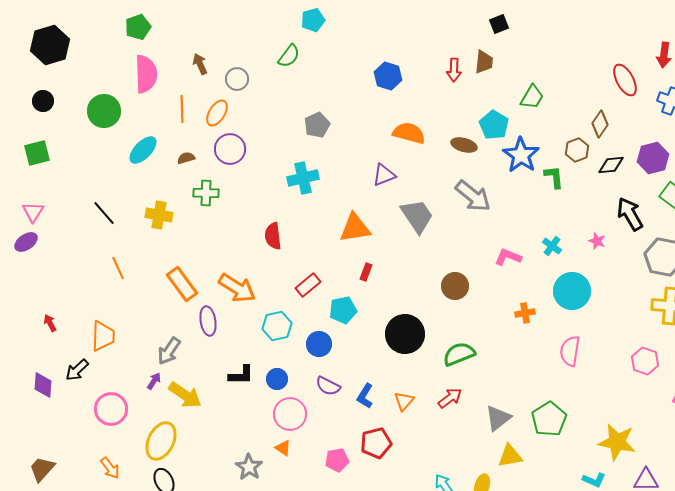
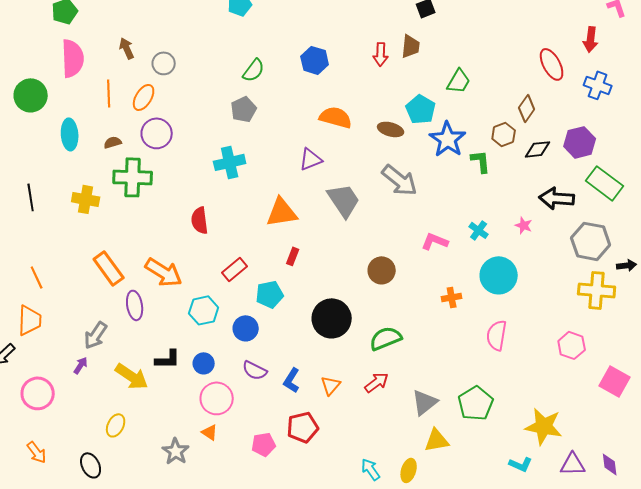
green semicircle: (289, 56) -> (254, 70), moved
cyan ellipse: (143, 150) -> (70, 134), turned -48
green cross: (206, 193) -> (133, 177), size x1.5
black line: (104, 213) -> (31, 197), turned 32
black arrow: (630, 214) -> (557, 198), turned -56
orange line: (118, 268) -> (37, 277), moved
yellow arrow: (185, 395) -> (132, 376), moved
yellow ellipse: (161, 441) -> (116, 425), moved, size x0.6

